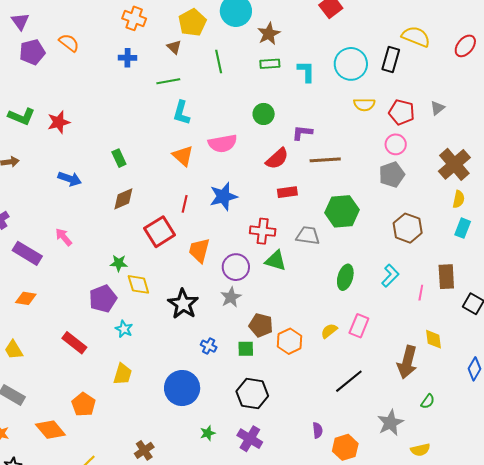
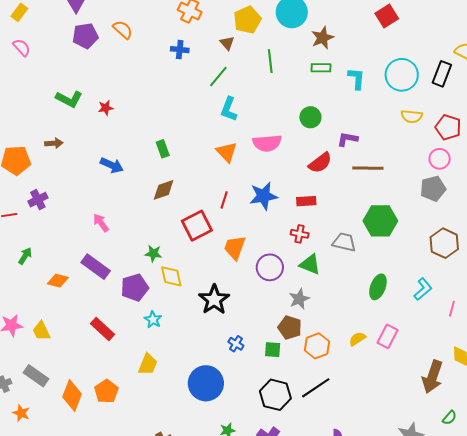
green line: (168, 81) -> (218, 77), turned -45
red star: (59, 122) -> (106, 108), size x0.7
red rectangle: (287, 192) -> (306, 201), moved
red cross: (263, 231) -> (300, 234), size x0.7
purple rectangle: (27, 253) -> (96, 267), moved
gray star: (231, 297) -> (299, 299), moved
black line: (349, 381) -> (316, 388), moved
orange diamond: (50, 430) -> (72, 396), moved, turned 56

